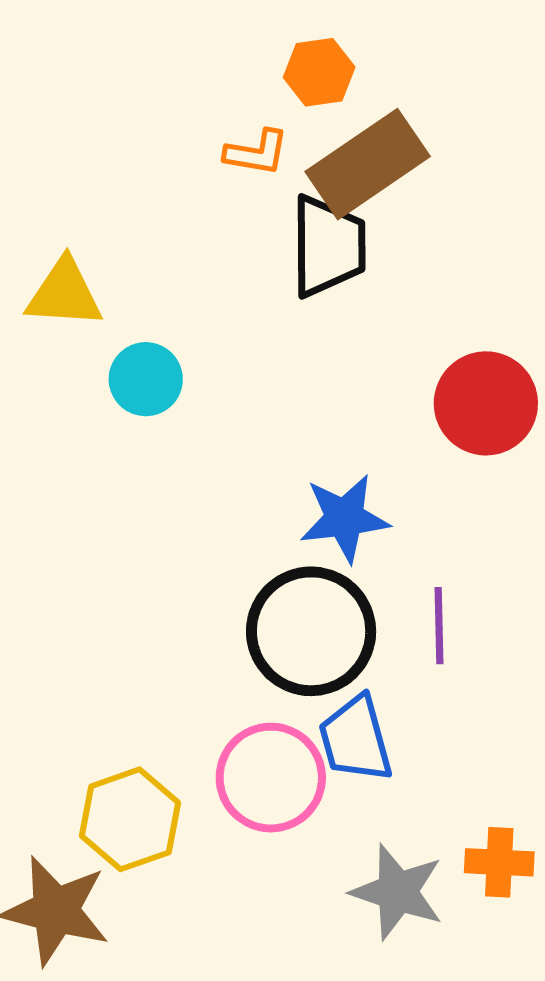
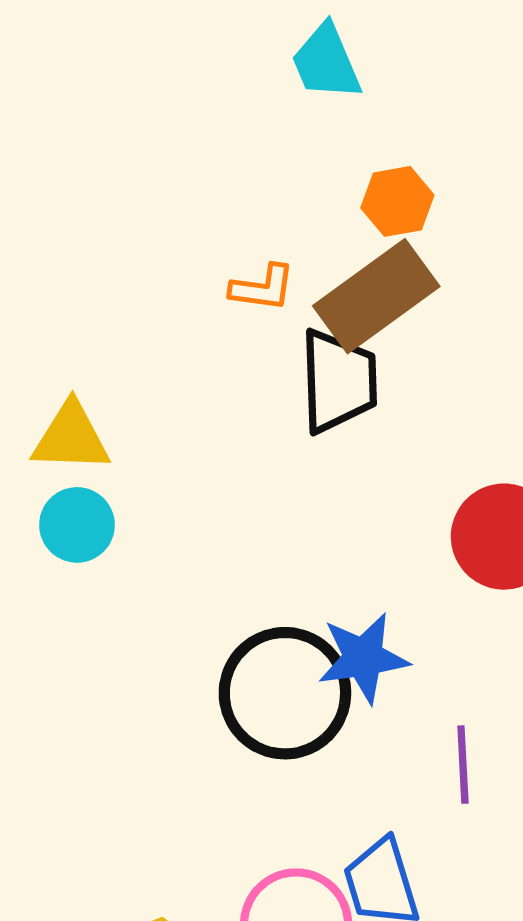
orange hexagon: (319, 72) -> (397, 201), moved
cyan circle: (146, 379) -> (77, 525), moved
black circle: (311, 631) -> (285, 693), moved

